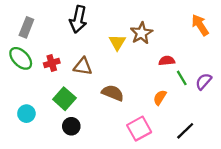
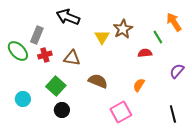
black arrow: (78, 19) -> (68, 17), turned 100
gray rectangle: (26, 27) -> (37, 35), moved
green line: (182, 78) -> (158, 37), moved
black line: (185, 131) -> (173, 114), moved, turned -60

